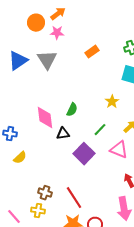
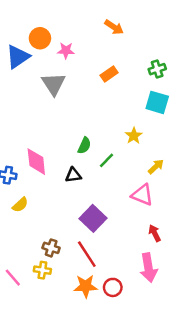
orange arrow: (58, 14) -> (114, 27), moved, turned 70
blue triangle: (18, 61) -> (18, 57), moved
pink diamond: (45, 118) -> (36, 162), moved
green line: (100, 130) -> (107, 160), moved
purple square: (84, 154) -> (93, 218), moved

